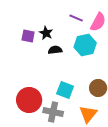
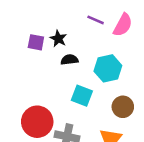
cyan hexagon: (85, 45) -> (108, 68), moved
cyan square: (65, 90) -> (82, 96), moved

